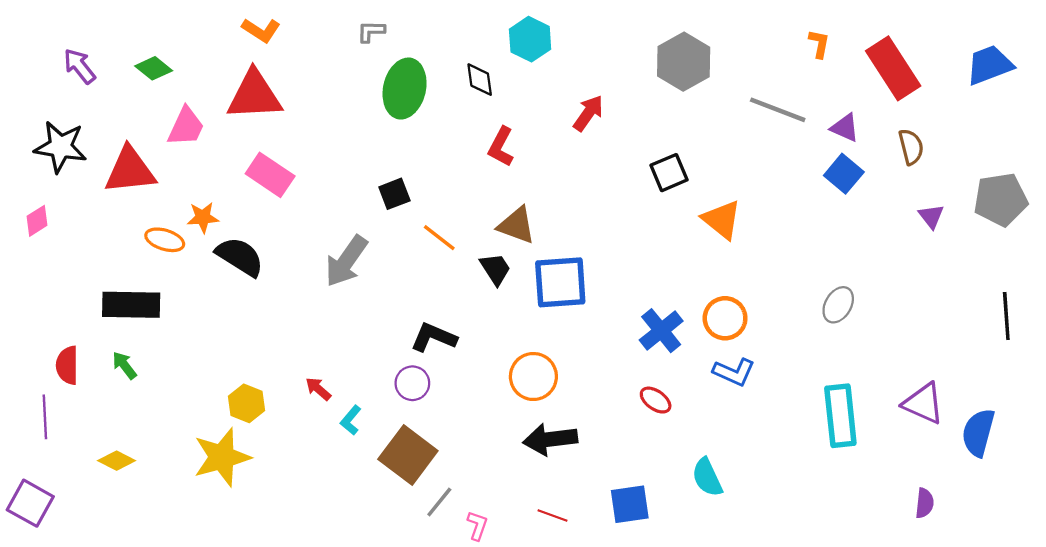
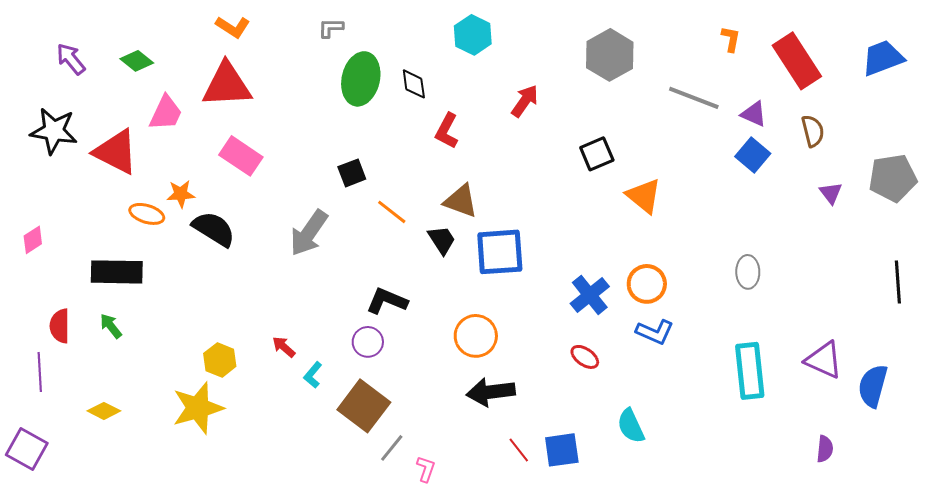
black diamond: (480, 80) -> (414, 84), moved
red triangle: (130, 170) -> (116, 152), turned 33
pink diamond: (37, 221) -> (33, 240), moved
gray ellipse: (838, 305) -> (748, 272), turned -32
red line: (552, 515) -> (519, 450), moved, turned 32

